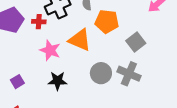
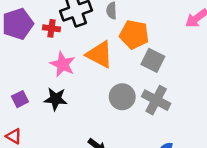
gray square: (136, 42) -> (153, 60), moved, turned -30
black star: (57, 81) -> (56, 99), moved

